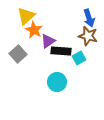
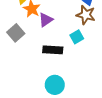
black rectangle: (61, 51) -> (53, 50), moved
cyan circle: (57, 82) -> (55, 85), moved

